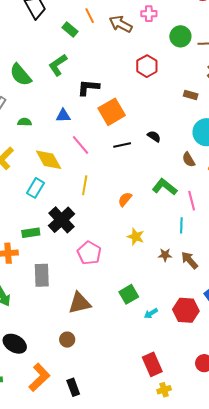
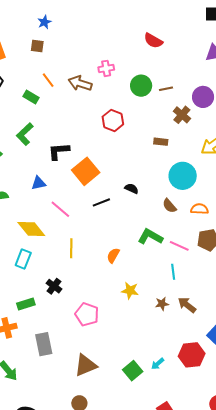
pink line: (192, 201) -> (179, 246), turned -42
black cross: (61, 220) -> (54, 286), size x0.6
green square: (129, 294) -> (133, 371), moved

